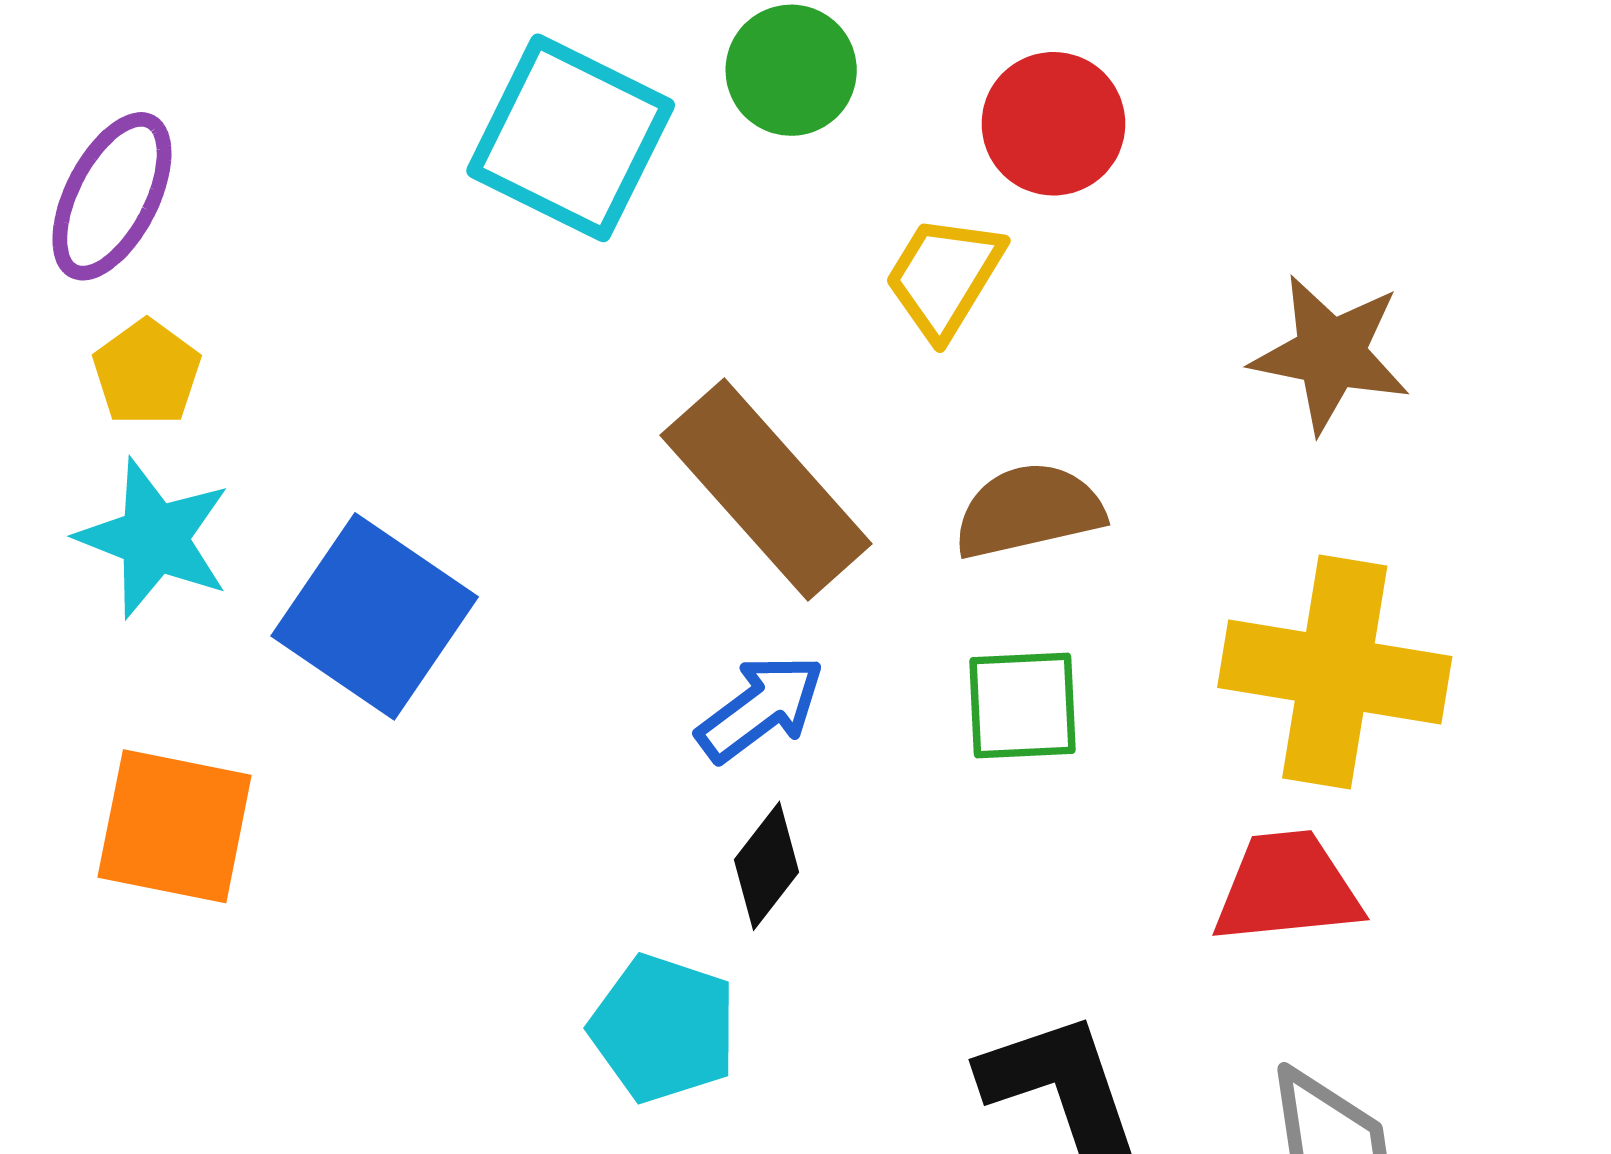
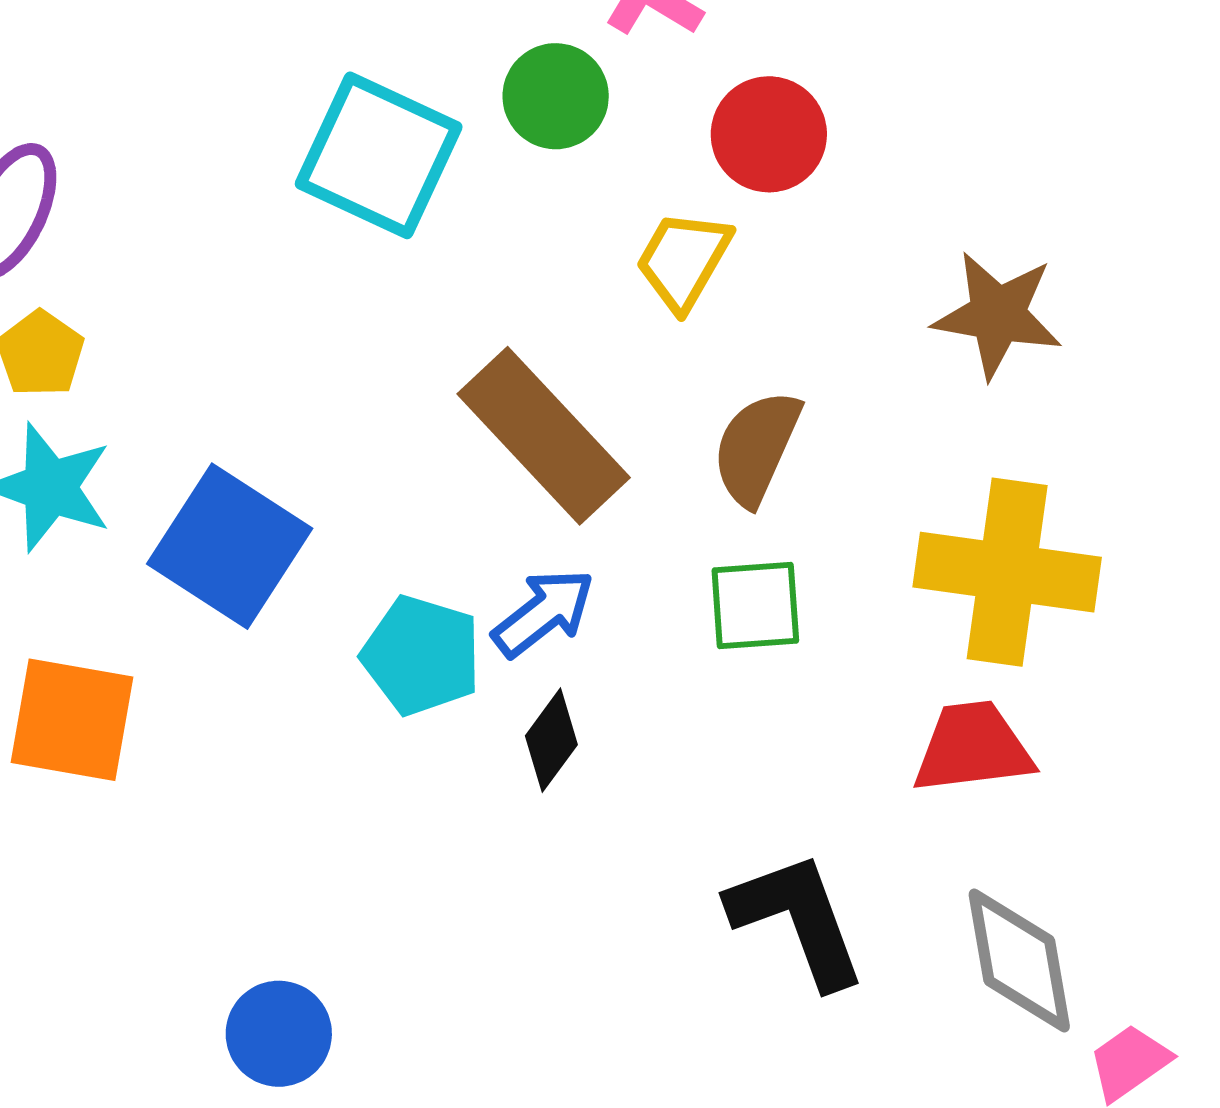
brown semicircle: (1029, 511) -> (757, 448), turned -52
cyan pentagon: (663, 1028) -> (421, 655), moved

